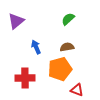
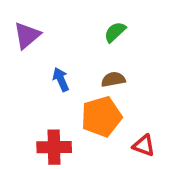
red cross: (25, 78) -> (54, 147), moved
red triangle: (77, 90) -> (144, 145), moved

